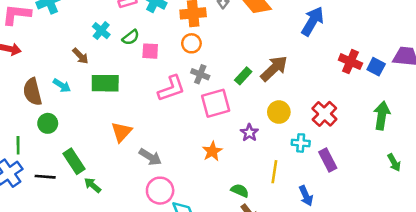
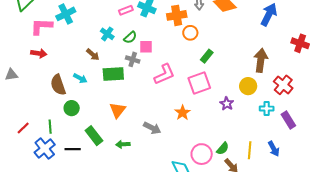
orange circle: (191, 43) -> (190, 33), moved
brown arrow: (274, 68) -> (261, 60), moved, turned -35
gray cross: (200, 74) -> (133, 59), moved
green rectangle: (243, 76) -> (207, 56), moved
orange triangle: (121, 132) -> (118, 110), moved
orange star: (212, 151) -> (182, 113), moved
yellow line: (274, 172) -> (250, 150), moved
green arrow: (93, 185) -> (123, 144), moved, turned -40
pink circle: (160, 191) -> (202, 154), moved
green semicircle: (240, 191) -> (223, 149), turned 112

